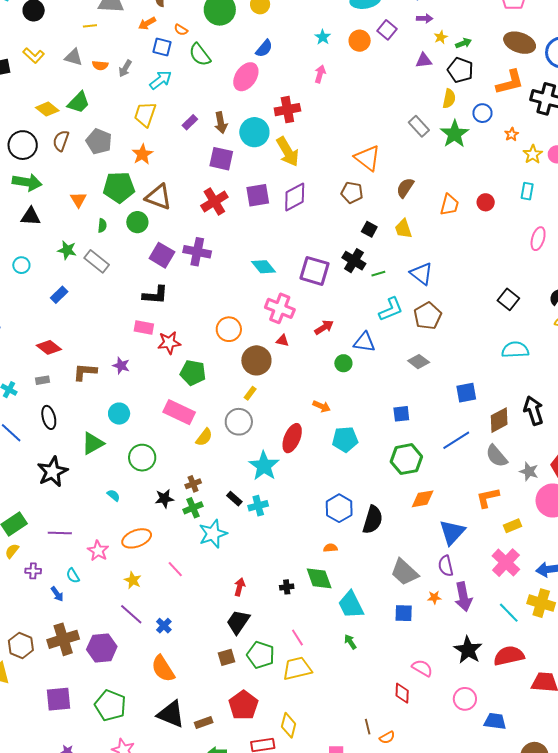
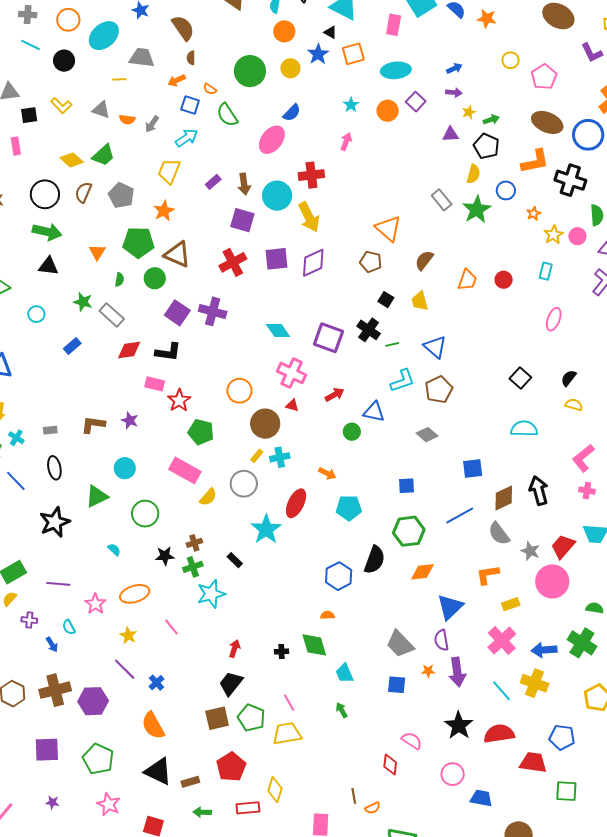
red star: (169, 343) -> (179, 400), turned -30
red diamond: (49, 347) -> (129, 350), moved, turned -50
cyan cross: (258, 506) -> (280, 457), moved
black semicircle: (373, 520) -> (375, 560), moved
cyan trapezoid: (351, 605) -> (345, 673), size x0.7
brown square: (227, 657) -> (217, 718), size x1.4

